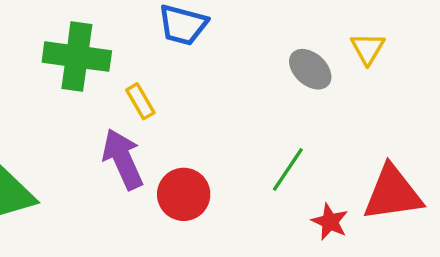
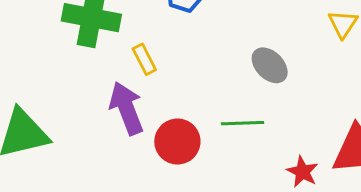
gray ellipse: (310, 69) -> (270, 65), moved
green line: (288, 169) -> (243, 123), moved, turned 51

